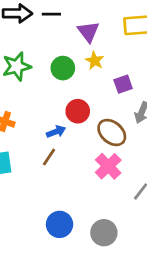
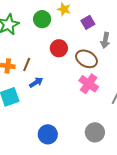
blue arrow: (56, 132) -> (36, 82), moved
brown line: (49, 157) -> (27, 64), moved
blue circle: (60, 224) -> (48, 134), moved

